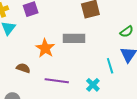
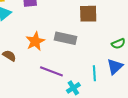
purple line: (57, 81) -> (51, 71), moved

